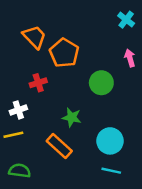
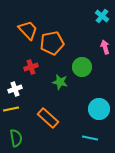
orange pentagon: (64, 53) -> (52, 43), turned 30
green star: (72, 117) -> (60, 82), moved
cyan circle: (110, 141) -> (99, 109), moved
green semicircle: (20, 171) -> (16, 138), turned 72

